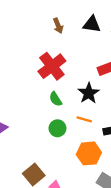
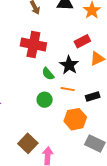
red cross: (52, 66) -> (33, 44), turned -35
green semicircle: (56, 99) -> (48, 74), moved

